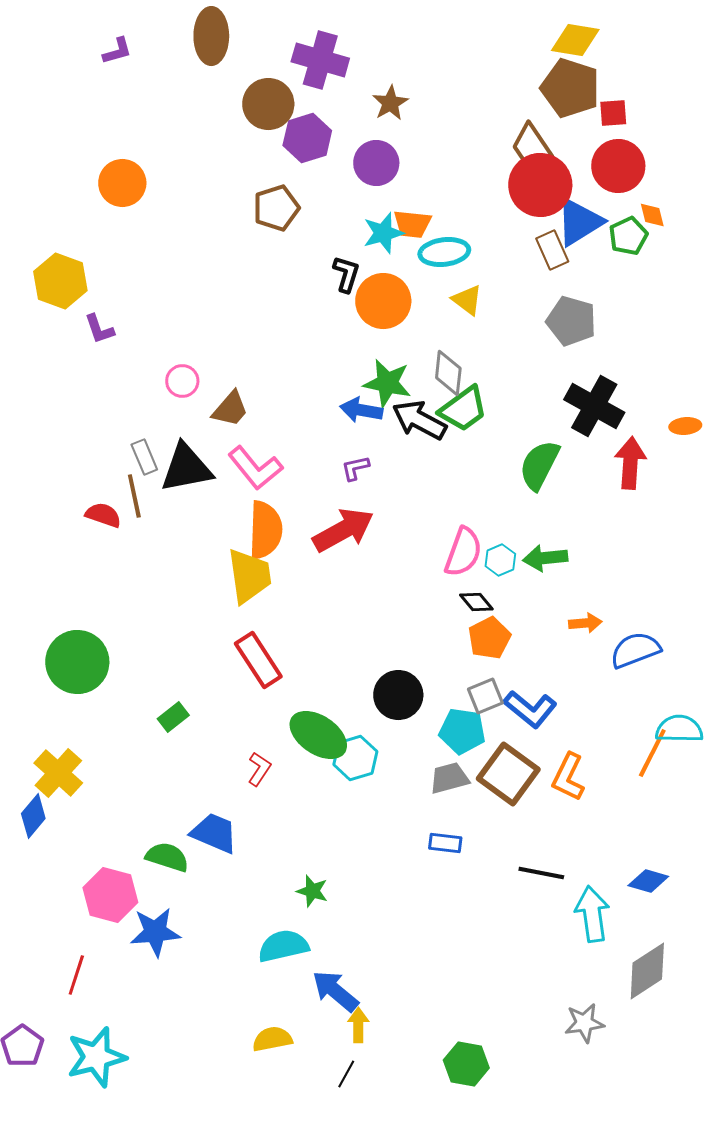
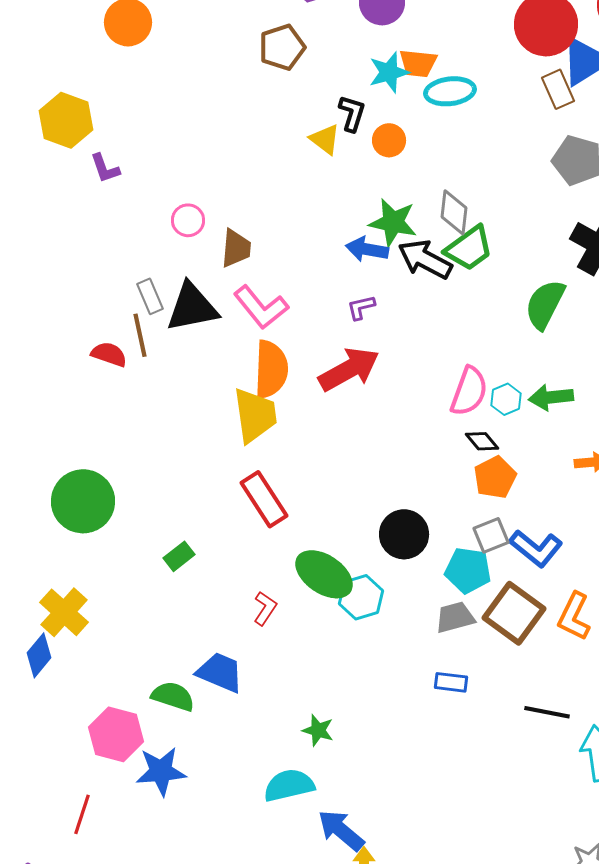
yellow triangle: (467, 300) -> (325, 139), moved
orange circle: (383, 301) -> (389, 140), size x0.6
brown trapezoid: (230, 409) -> (236, 248), turned -36

